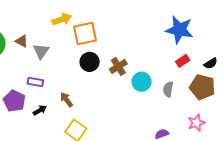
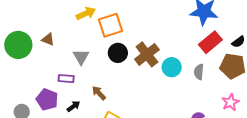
gray triangle: (41, 51) -> (81, 57), moved
red rectangle: (183, 61) -> (210, 42), size x1.6
brown cross: (118, 66) -> (147, 54), size x1.4

